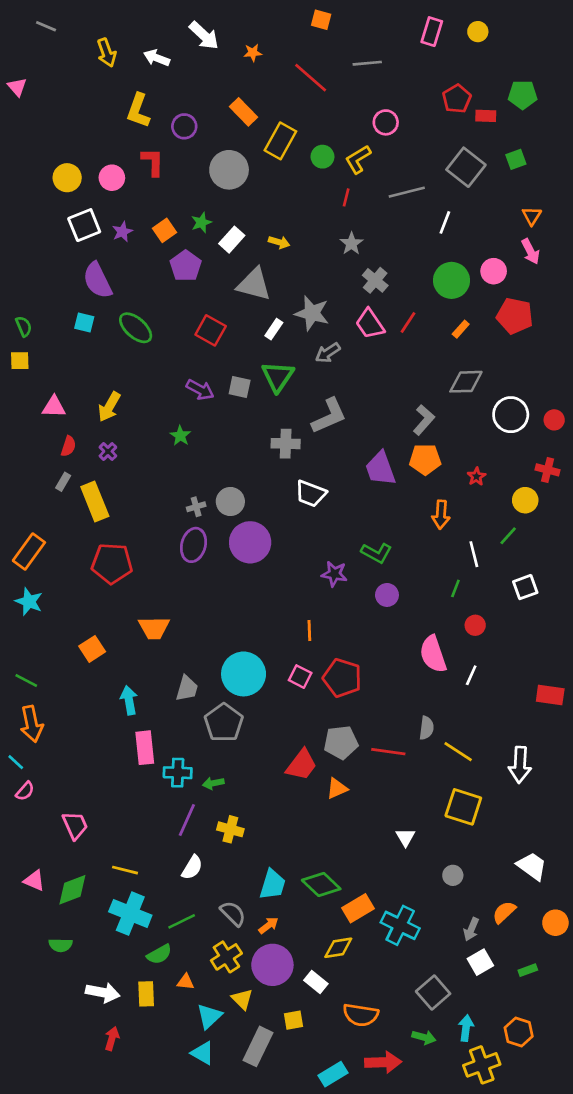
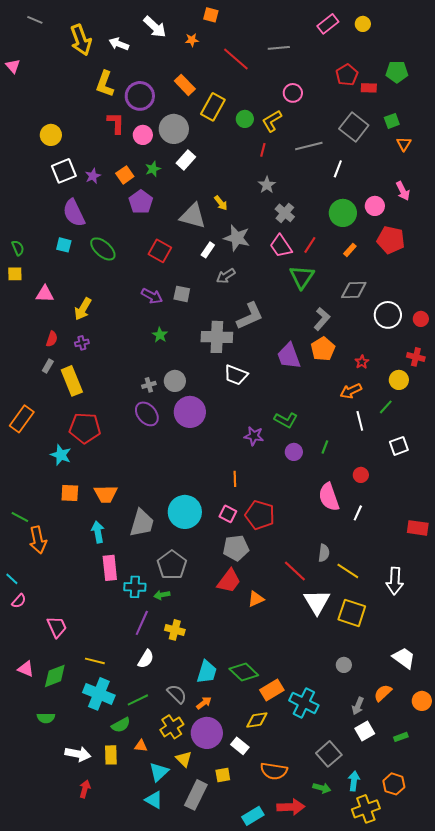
orange square: (321, 20) -> (211, 15), moved
pink rectangle: (432, 32) -> (328, 24), turned 35
yellow arrow: (107, 53) -> (81, 40), size x1.4
purple circle: (184, 126) -> (140, 96), size x1.5
pink circle: (112, 178) -> (143, 135), moved
orange triangle: (532, 216) -> (404, 144), moved
white rectangle: (232, 240) -> (186, 160), moved
yellow arrow: (279, 242) -> (221, 203), moved, turned 35
gray arrow: (328, 353) -> (226, 276), moved
green triangle: (278, 376) -> (302, 277), moved
pink triangle: (54, 407) -> (45, 294), moved
green star: (180, 436) -> (160, 335), moved
gray cross: (286, 444) -> (217, 337), size x1.4
purple cross: (108, 451) -> (82, 343), turned 32
orange pentagon: (425, 459) -> (323, 349), turned -30
orange arrow: (441, 515) -> (351, 391), moved, turned 60
purple ellipse: (193, 545) -> (147, 414), turned -55
green line: (455, 588) -> (325, 447), moved
cyan star: (29, 602) -> (61, 455), moved
orange trapezoid: (154, 628) -> (106, 494), moved
orange square: (92, 649) -> (70, 493), turned 36
gray trapezoid: (187, 688) -> (142, 523), size x1.4
gray pentagon: (224, 723) -> (172, 565), moved
orange arrow: (32, 724) -> (38, 540), moved
gray pentagon: (341, 742) -> (236, 548), moved
red line: (388, 752) -> (295, 571), turned 35
white triangle: (405, 837) -> (317, 602), moved, size x1.8

